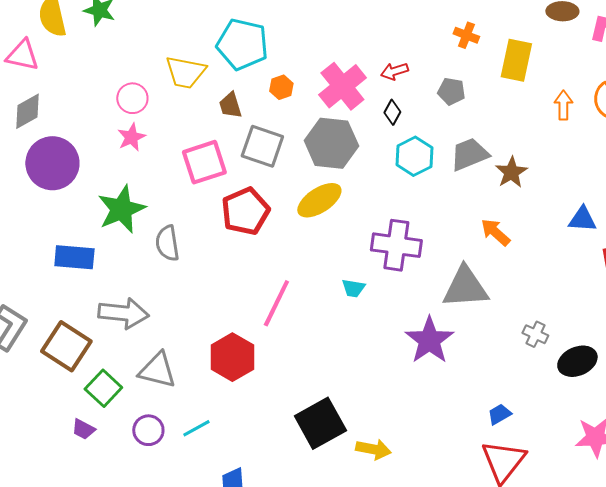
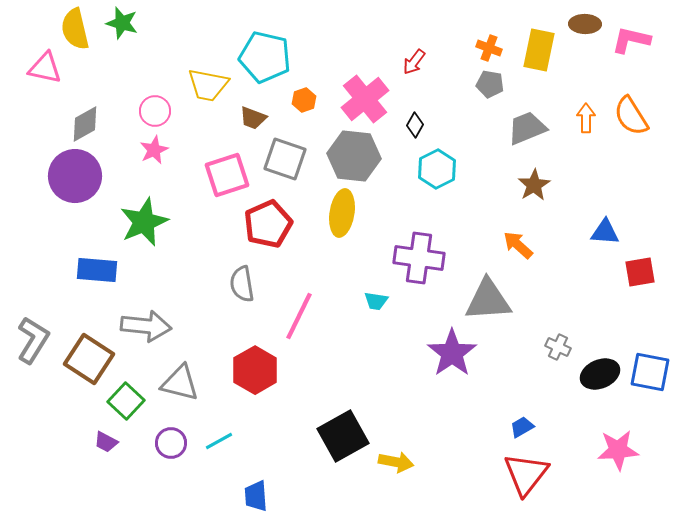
yellow rectangle: (516, 60) -> (539, 50), moved
red arrow: (394, 71) -> (414, 62), moved, turned -36
gray pentagon: (451, 91) -> (490, 84), moved
brown trapezoid: (230, 105) -> (253, 118), turned -52
gray diamond: (27, 111) -> (85, 124), moved
gray trapezoid: (469, 154) -> (527, 128), moved
yellow ellipse: (319, 200) -> (342, 213), turned -48
gray semicircle: (167, 243) -> (242, 284), moved

